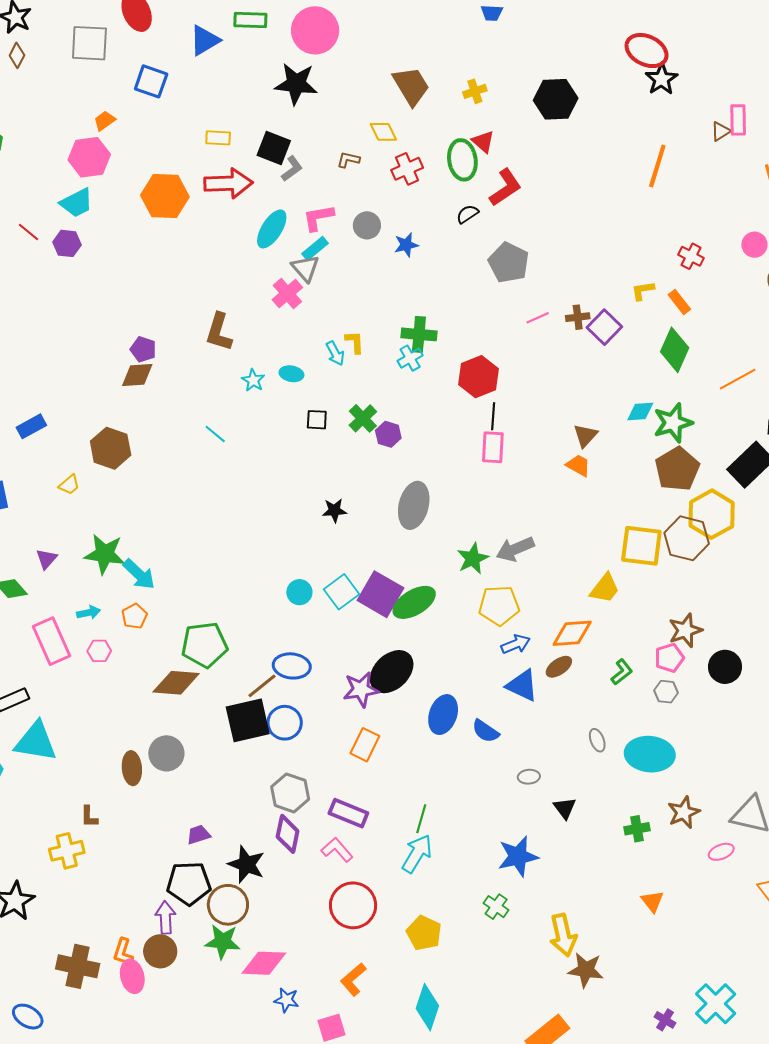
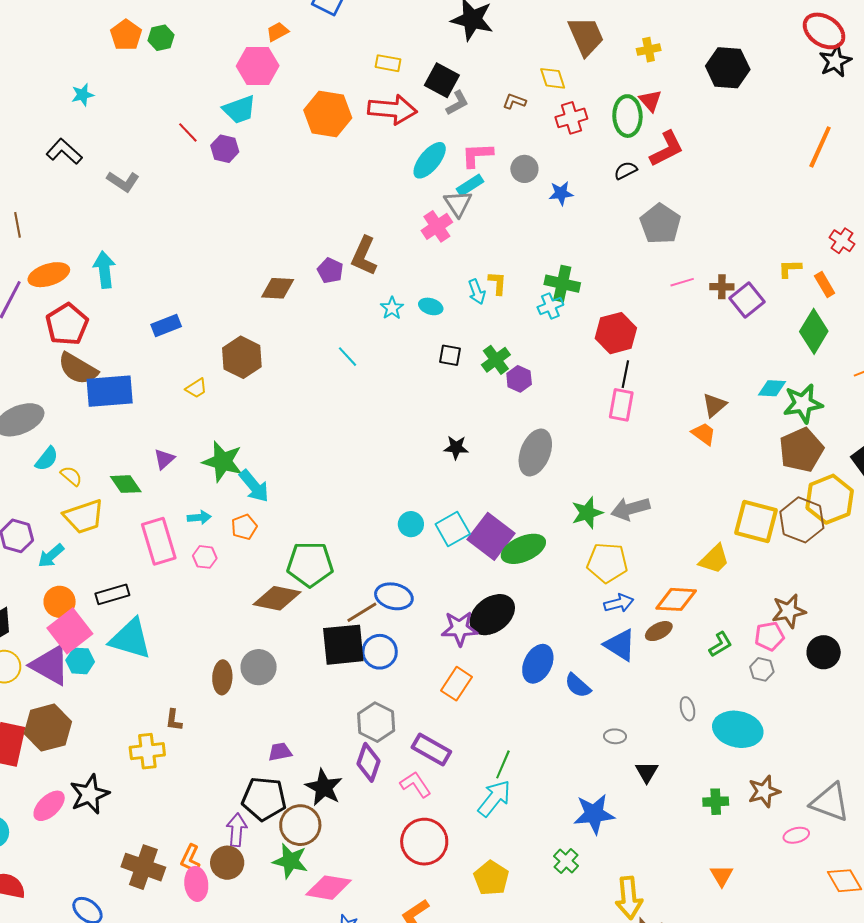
purple pentagon: (143, 349) -> (330, 271), moved

